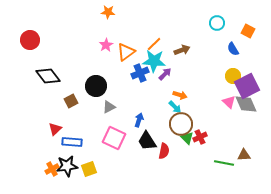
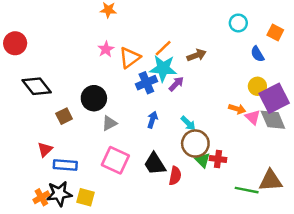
orange arrow: (180, 95) -> (237, 109), moved
blue arrow: (139, 120) -> (152, 120), moved
red cross: (200, 137) -> (218, 159), turned 32
brown triangle: (244, 155) -> (271, 181), size x1.5
yellow square: (89, 169) -> (86, 197), turned 35

